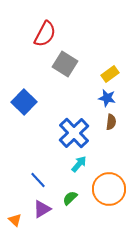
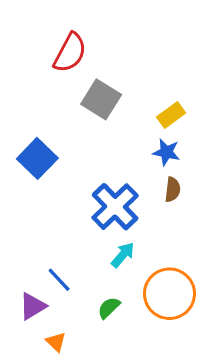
purple triangle: (42, 209) -> (33, 306), moved
orange triangle: (15, 220) -> (56, 342), moved

